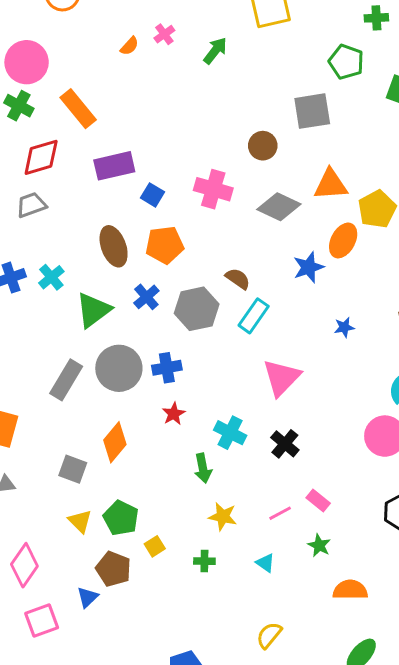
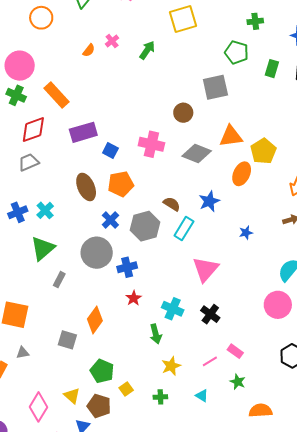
blue star: (309, 267) -> (209, 201), moved
green triangle: (93, 310) -> (43, 248), moved
gray circle: (119, 368) -> (97, 253), moved
gray rectangle: (66, 380) -> (59, 280), size x0.6
yellow star: (223, 517) -> (171, 366), turned -30
yellow triangle: (80, 521) -> (72, 396), moved

